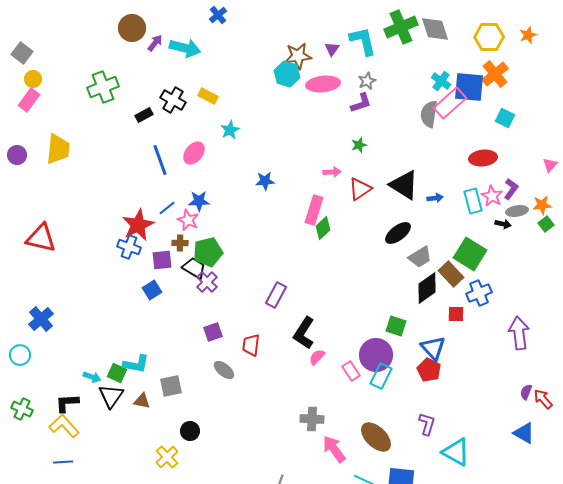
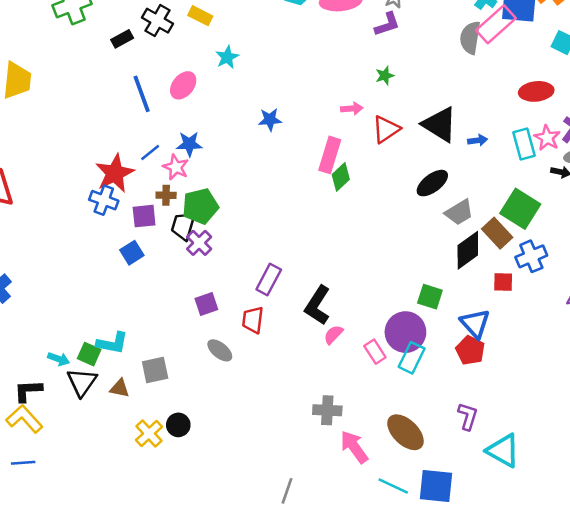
black trapezoid: (194, 268) -> (183, 226), turned -105
purple rectangle: (276, 295) -> (269, 280), moved
yellow cross: (167, 457) -> (149, 433), moved

